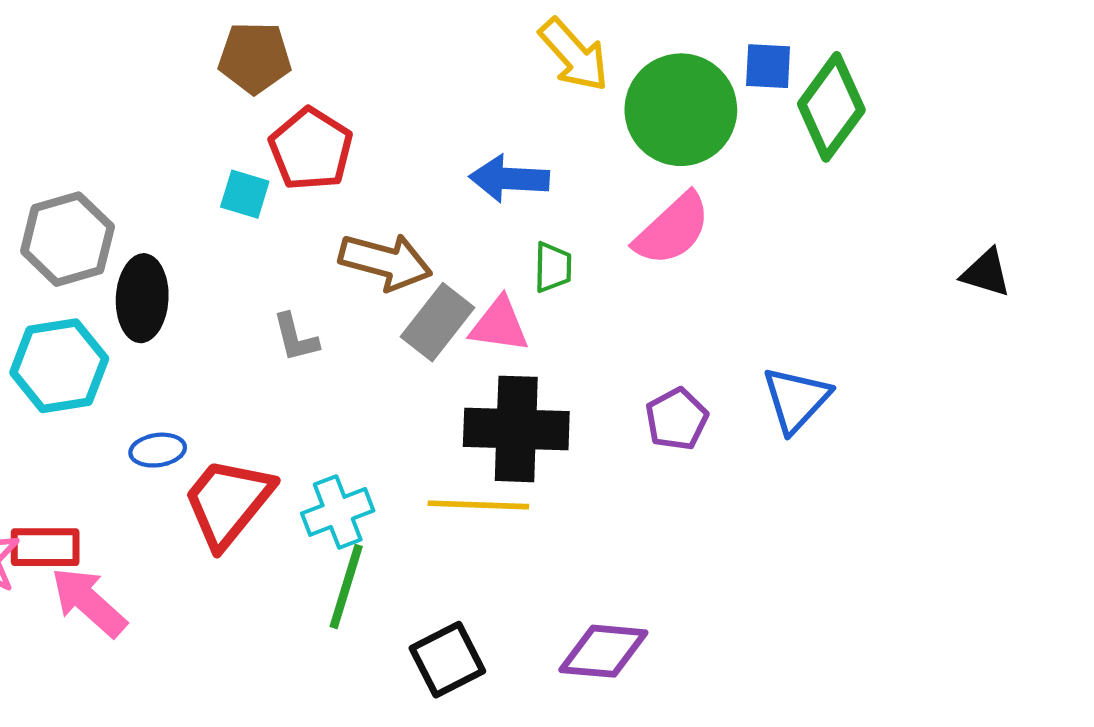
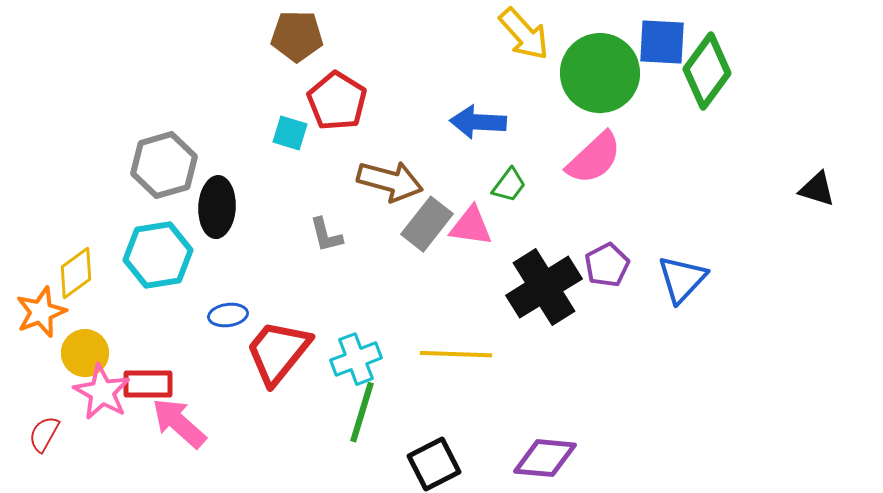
blue square: (768, 66) -> (662, 42), size x1.4
green trapezoid: (553, 267) -> (509, 185), turned 36
purple pentagon: (677, 419) -> (607, 265), moved
black cross: (516, 429) -> (544, 287), moved, turned -34

